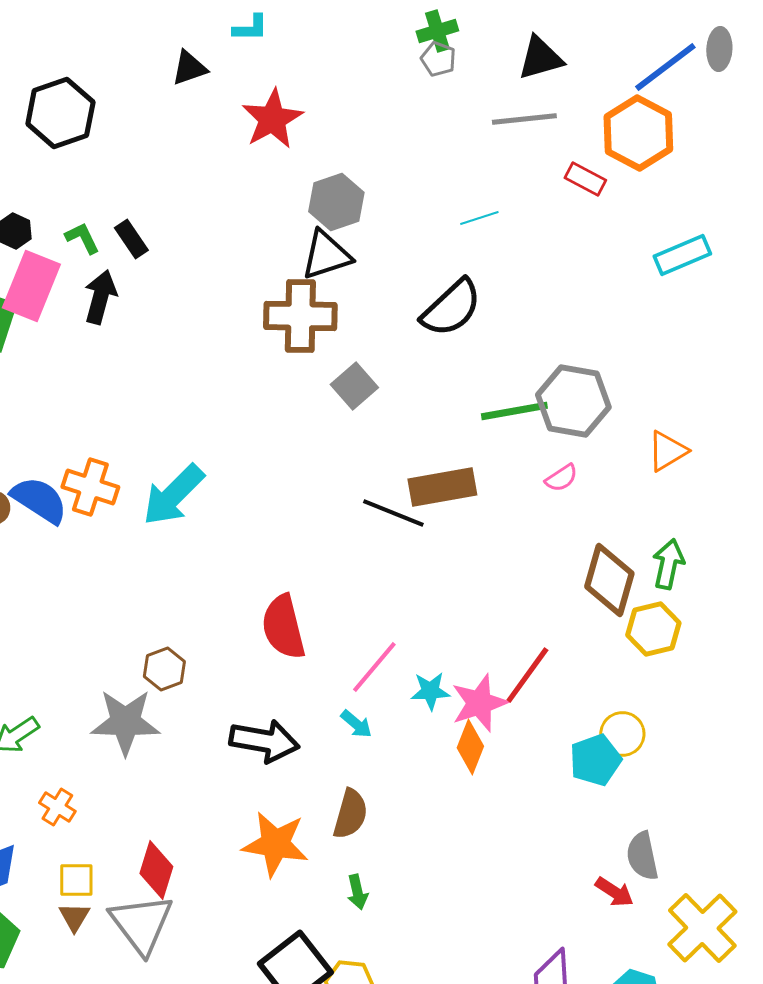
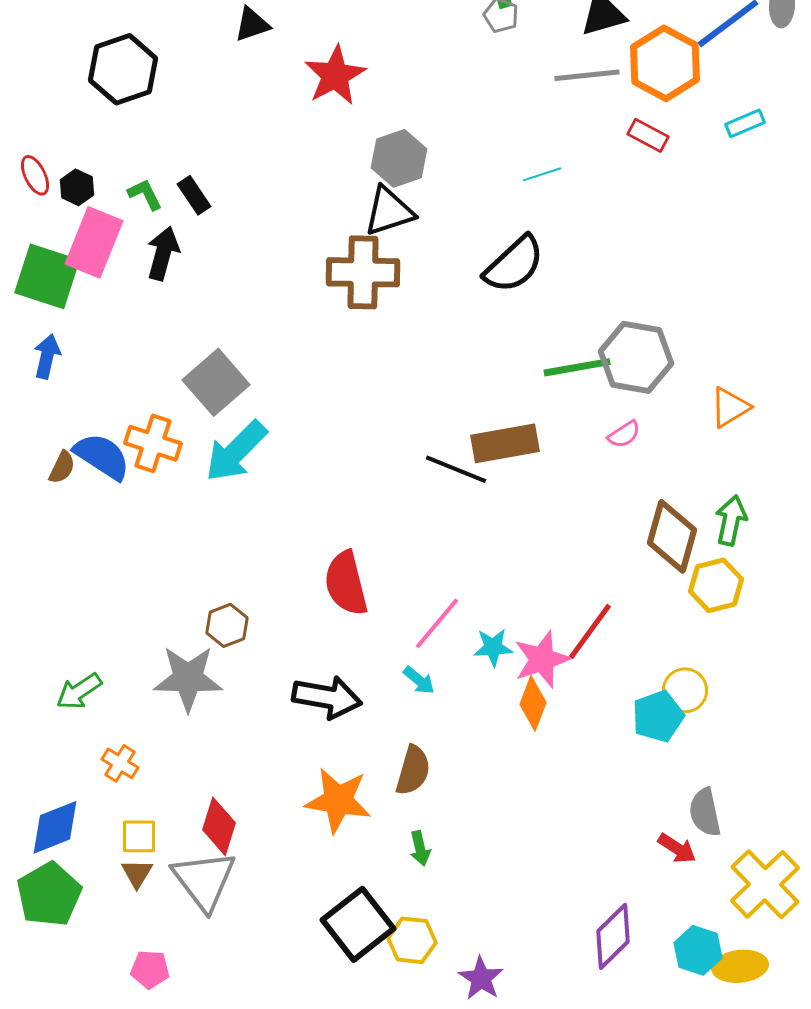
orange hexagon: (638, 133) -> (665, 63), moved
cyan rectangle: (682, 255) -> (745, 123), moved, size x0.7
gray square: (354, 386) -> (216, 382), moved, size x1.4

